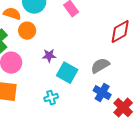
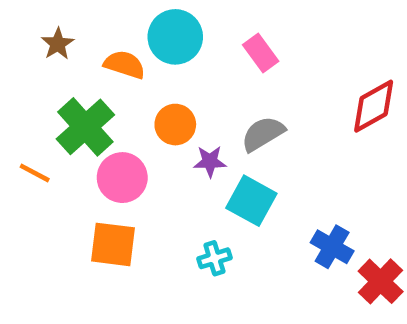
orange circle: (27, 31) -> (175, 125), moved
gray semicircle: (100, 66) -> (263, 134), moved

